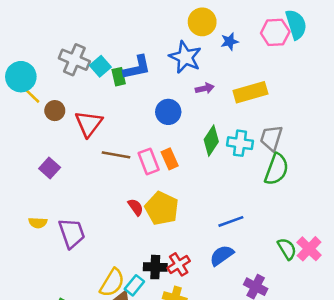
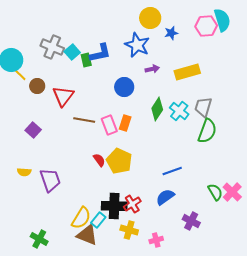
cyan cross: (240, 143) -> (179, 111), turned 30
orange rectangle: (170, 159) -> (125, 123), turned 42
black cross: (155, 267) -> (114, 206), size x1.4

